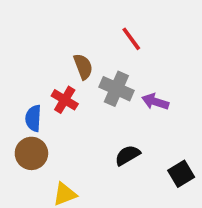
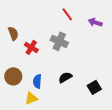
brown semicircle: (83, 67) -> (13, 33), moved
purple arrow: (155, 102) -> (95, 22), moved
blue semicircle: (33, 118) -> (37, 81), moved

